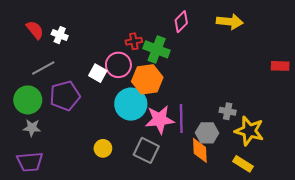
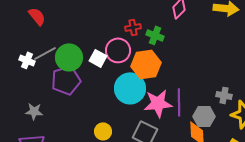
white cross: (60, 35) -> (27, 60), moved
green cross: (157, 49) -> (155, 35), size x0.7
green circle: (28, 100) -> (69, 57), moved

